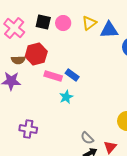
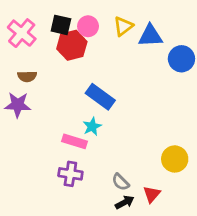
red hexagon: (36, 54) -> (72, 45), moved
blue rectangle: (72, 75) -> (100, 97), size x1.5
pink rectangle: (53, 76) -> (74, 141), moved
purple cross: (28, 129) -> (70, 174), moved

